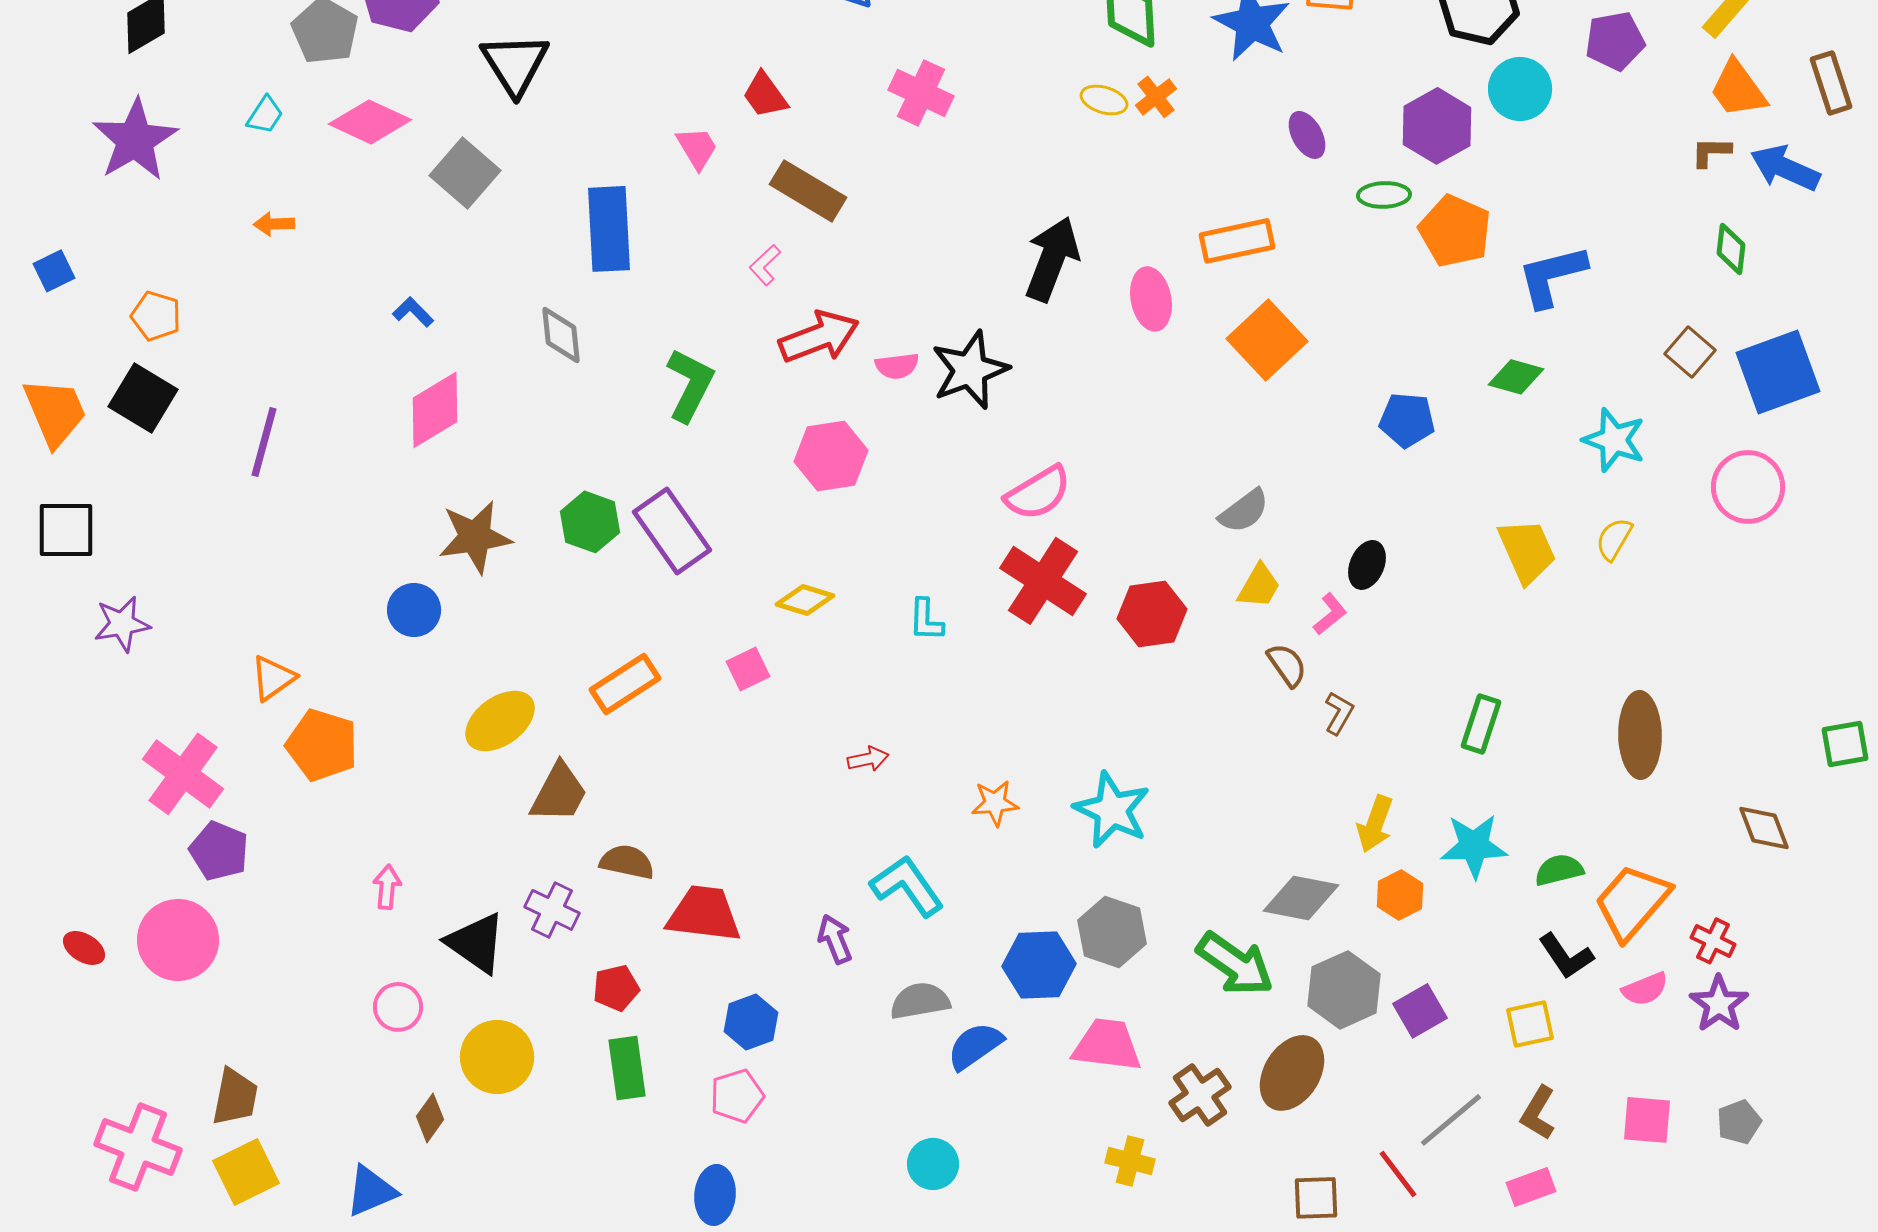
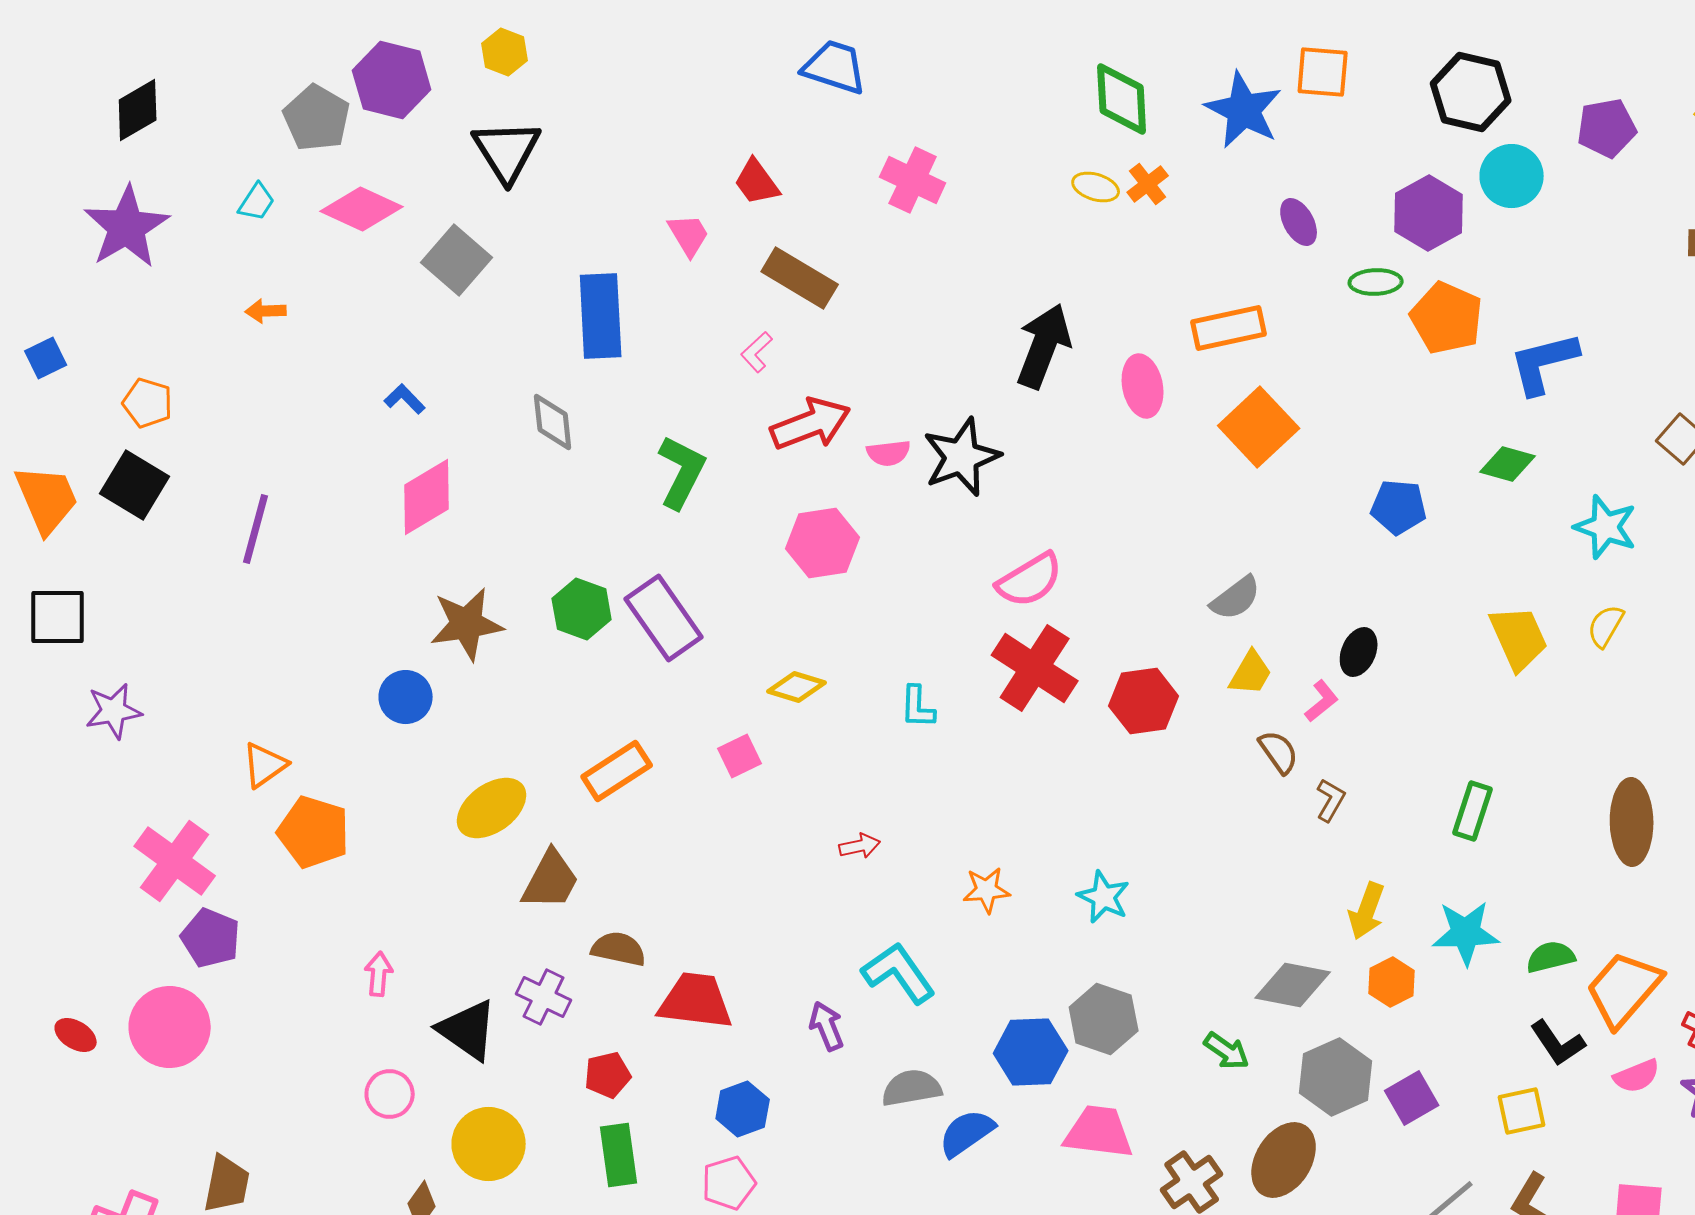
cyan star: (1112, 810) -> (1104, 897), size x0.7
green arrow: (1235, 964) -> (1227, 1051), size x0.6

